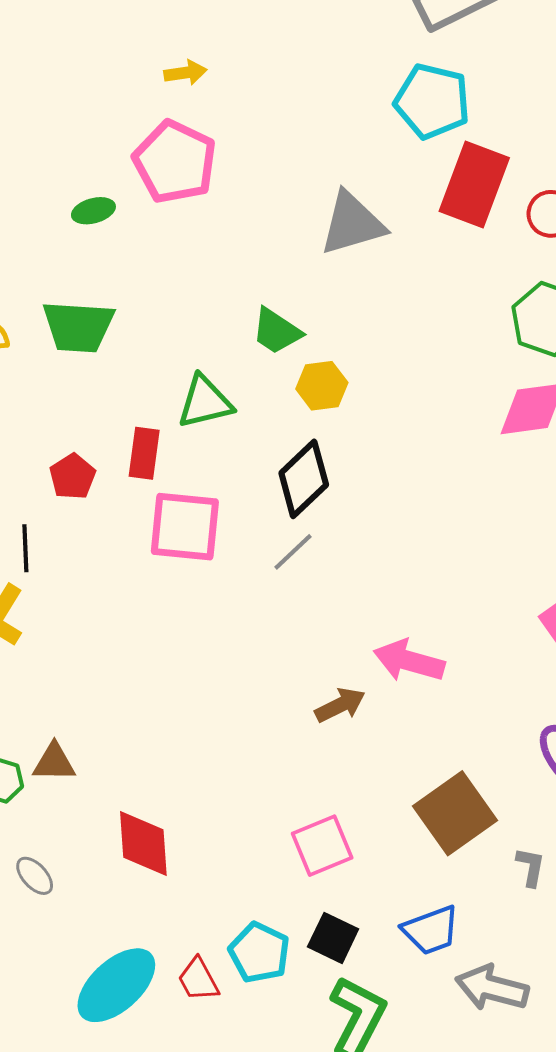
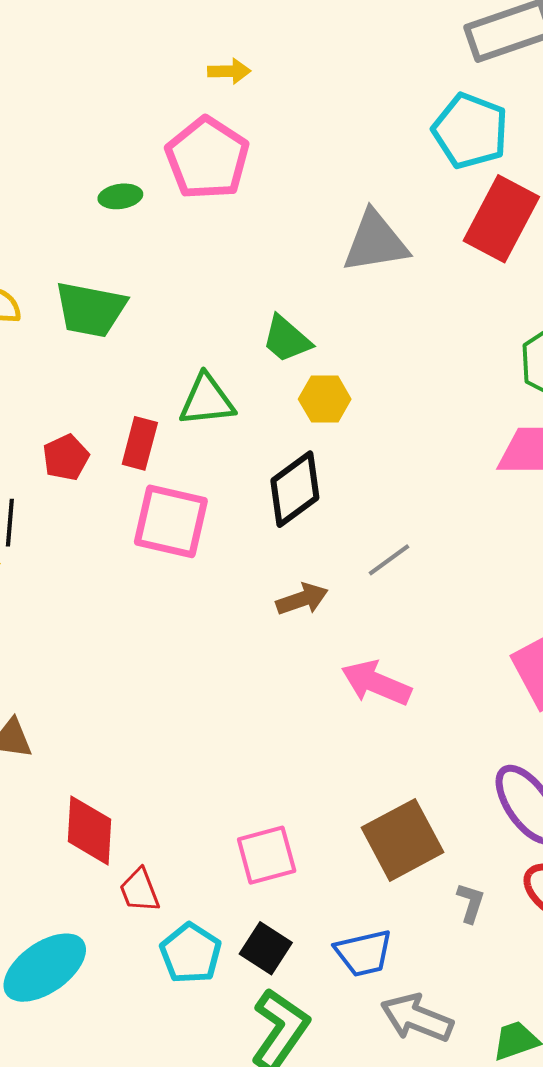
gray line: (293, 552) -> (389, 560), moved
brown arrow: (340, 705) -> (302, 599), moved
red trapezoid: (198, 980) -> (140, 890), moved

